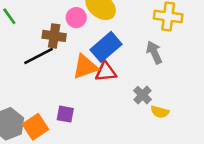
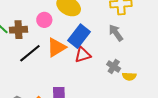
pink circle: (76, 18) -> (44, 20), moved
brown cross: (54, 36) -> (18, 30), moved
orange triangle: (85, 67) -> (56, 47), moved

